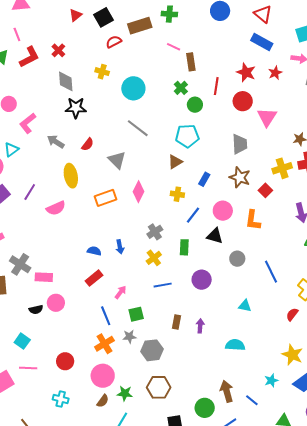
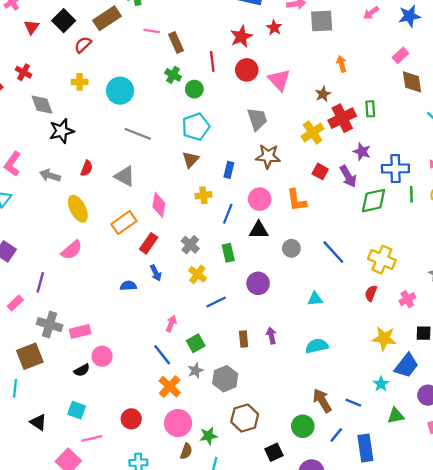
red star: (246, 72) -> (241, 36), turned -30
red square: (265, 190) -> (320, 171), moved
purple line: (30, 192) -> (40, 282), moved
red rectangle: (94, 278) -> (149, 243), moved
cyan star: (271, 380) -> (381, 384), moved

